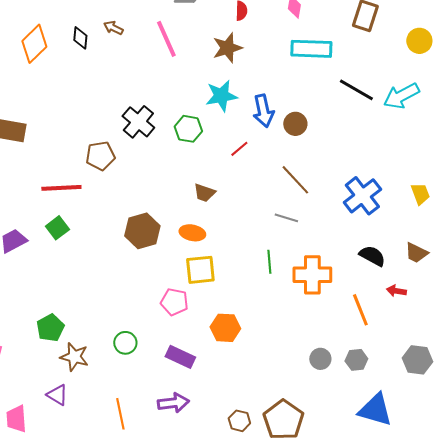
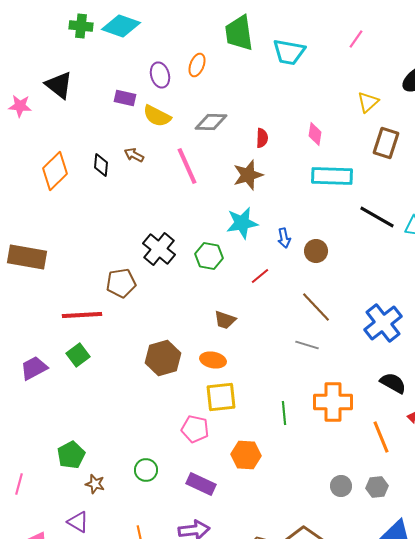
blue arrow: (263, 111) -> (284, 238), size x0.6
green line: (269, 262) -> (284, 413), moved
brown star: (74, 357) -> (95, 484), size x0.7

